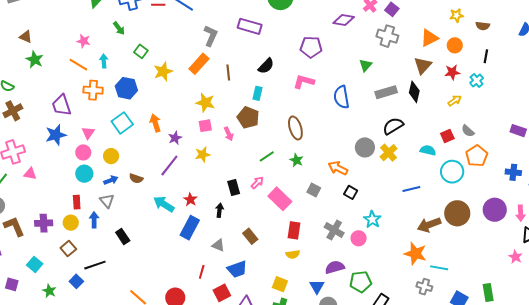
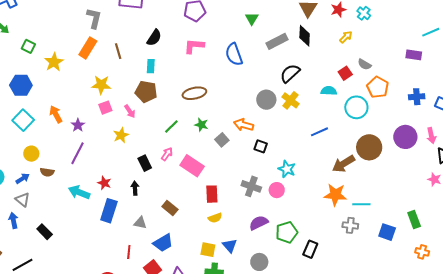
brown ellipse: (295, 128) -> (194, 93), turned -75
yellow star: (203, 155) -> (121, 135), moved
yellow circle: (111, 156) -> (31, 154), moved
gray square: (314, 190) -> (222, 140), moved, turned 32
blue triangle: (317, 287) -> (230, 246), moved

